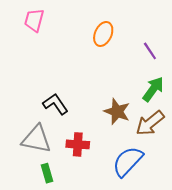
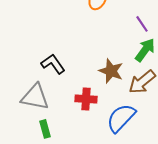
purple line: (150, 51) -> (142, 24), moved
red cross: (78, 144) -> (86, 99), moved

